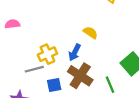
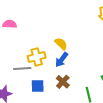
yellow semicircle: (90, 33) -> (61, 44), moved
brown cross: (80, 76) -> (63, 82), size x0.6

